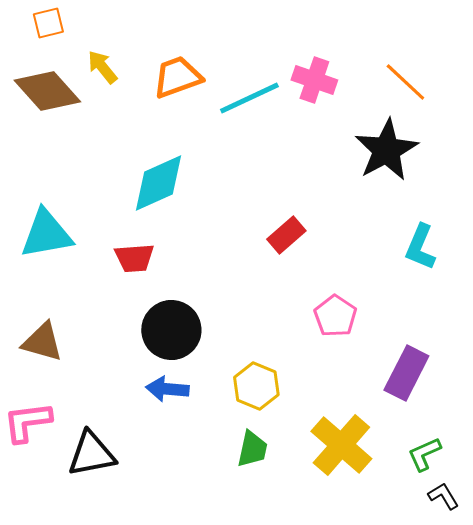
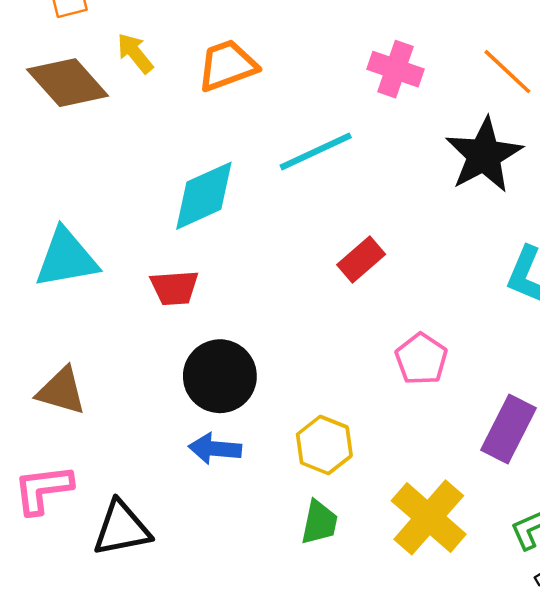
cyan line: (249, 98) -> (316, 151), moved

